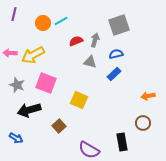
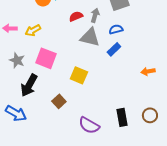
yellow arrow: (33, 55) -> (33, 30), size x0.7
gray triangle: (90, 62) -> (90, 37), size x1.5
black arrow: (29, 110) -> (29, 85), turned -45
brown circle: (143, 123) -> (150, 115), moved
blue arrow: (16, 138) -> (16, 113), size x1.5

